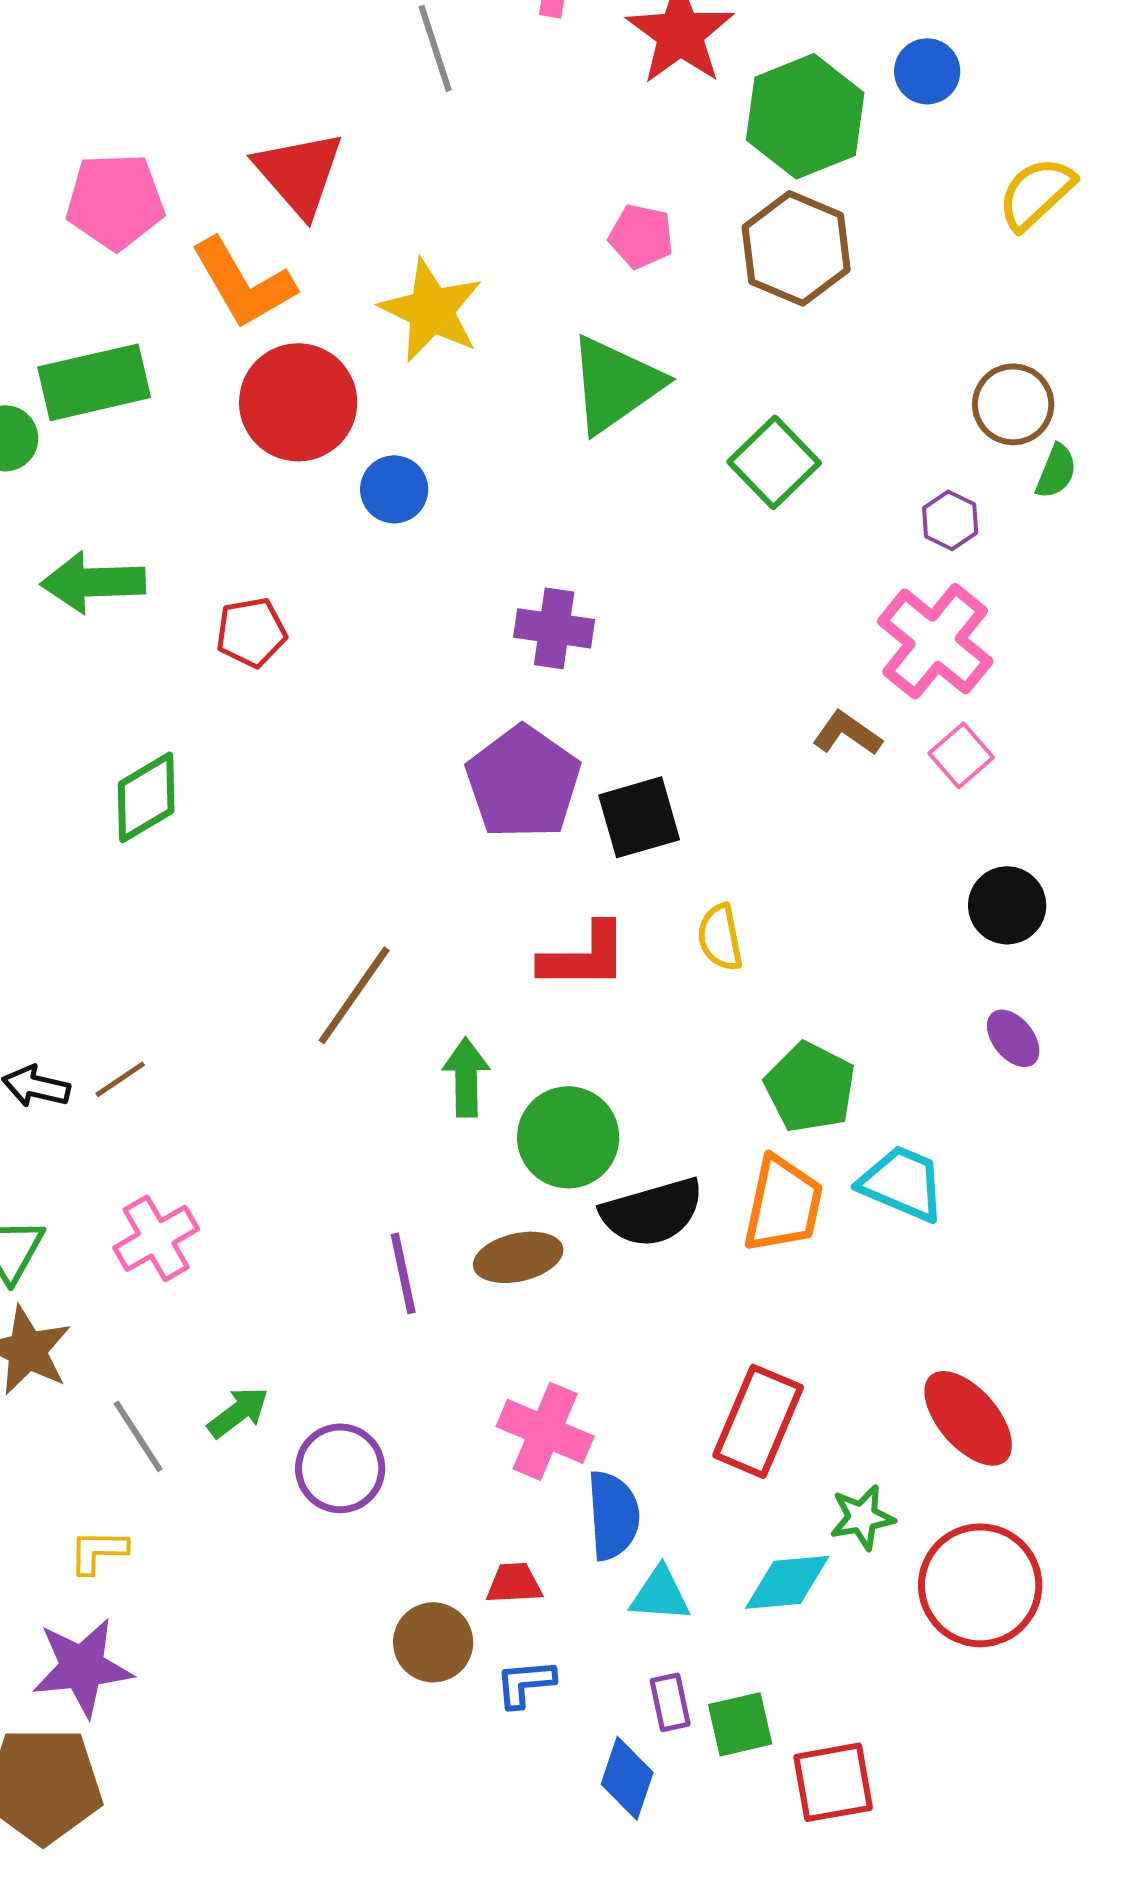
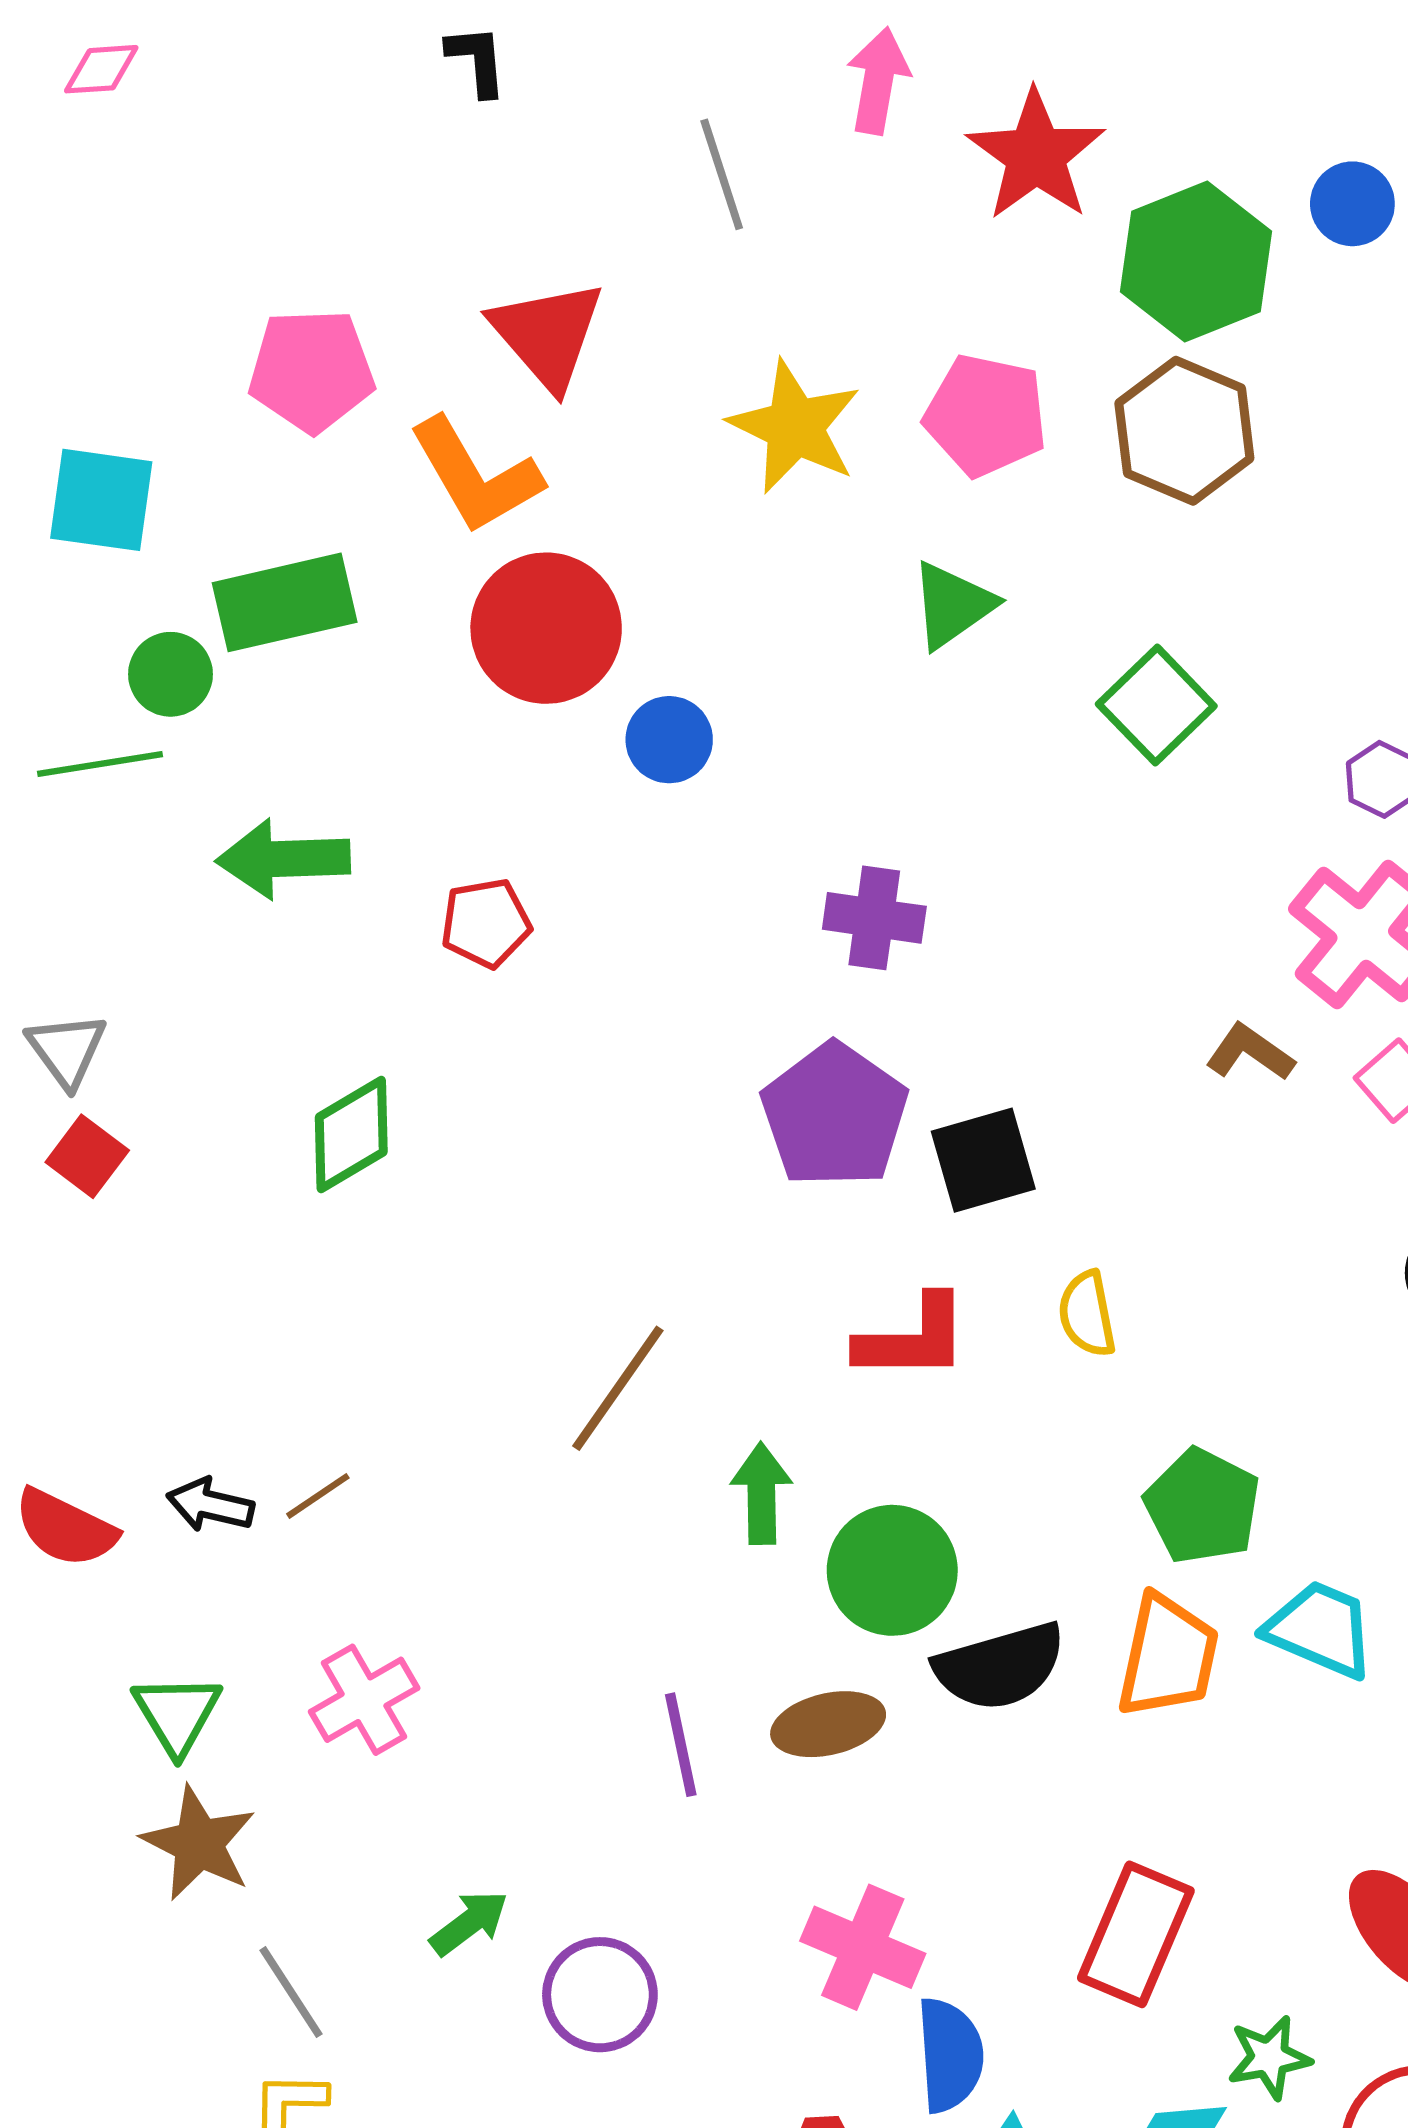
pink pentagon: (641, 236) -> (986, 415), size x1.5
yellow star: (431, 310) -> (795, 427), moved
green triangle: (615, 384) -> (952, 605), size x0.7
gray line: (138, 1436) -> (291, 1992), moved

